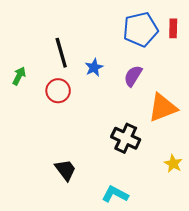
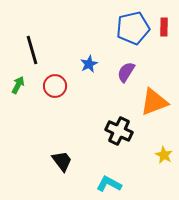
black line: (61, 53) -> (32, 50), moved
green arrow: (19, 76) -> (18, 85), moved

